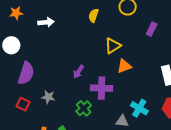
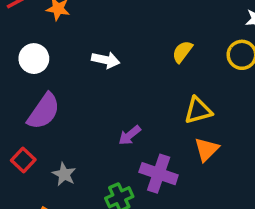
white arrow: (46, 22) -> (106, 60), moved
orange triangle: (124, 66) -> (207, 149), turned -42
gray star: (48, 97) -> (64, 174), moved

